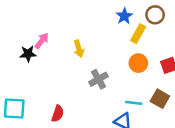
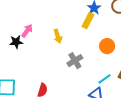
yellow rectangle: (138, 34) -> (88, 21), moved
cyan line: (134, 103) -> (105, 79), turned -40

